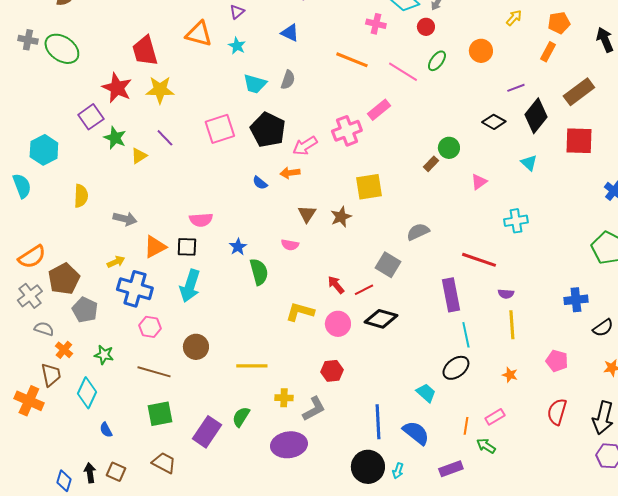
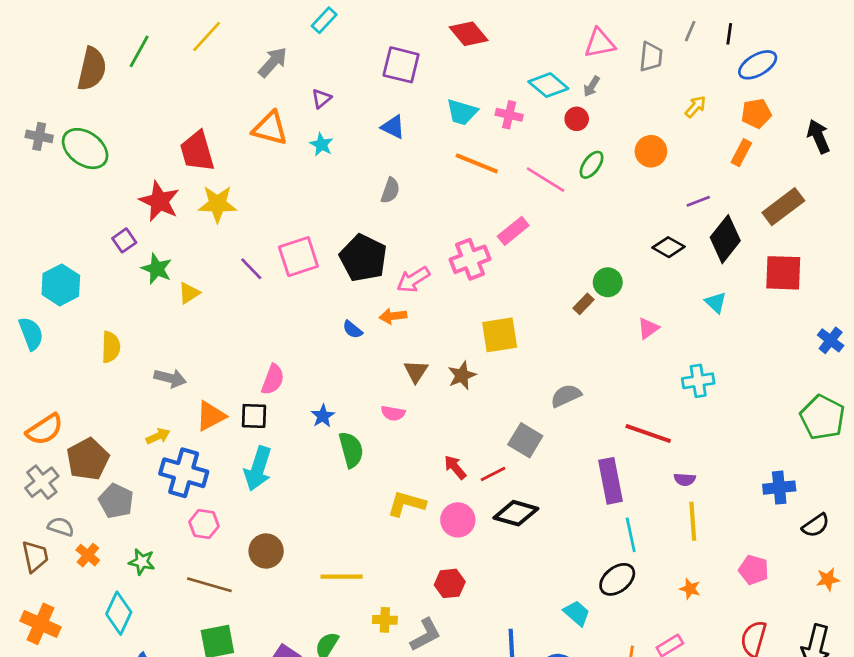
cyan trapezoid: (255, 84) -> (462, 112), moved
purple square: (91, 117) -> (124, 240), size x0.7
purple line: (165, 138) -> (251, 269), moved
pink semicircle: (201, 220) -> (273, 379), turned -65
brown trapezoid: (51, 375) -> (35, 556), moved

